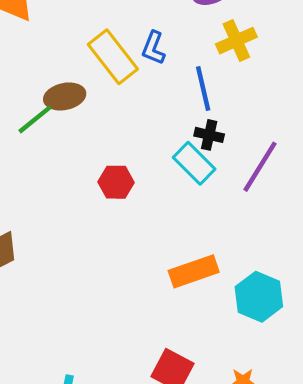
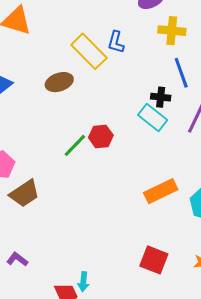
yellow cross: (236, 41) -> (172, 31), turned 36
blue line: (203, 88) -> (181, 73), moved
green line: (35, 119) -> (75, 145), moved

